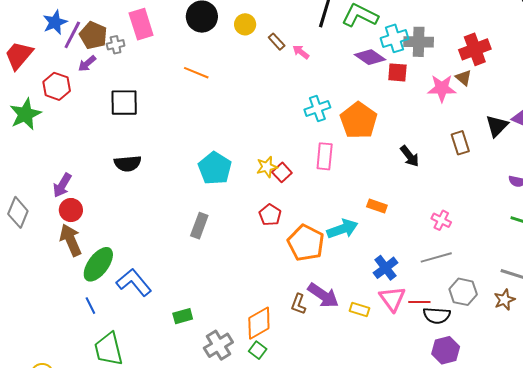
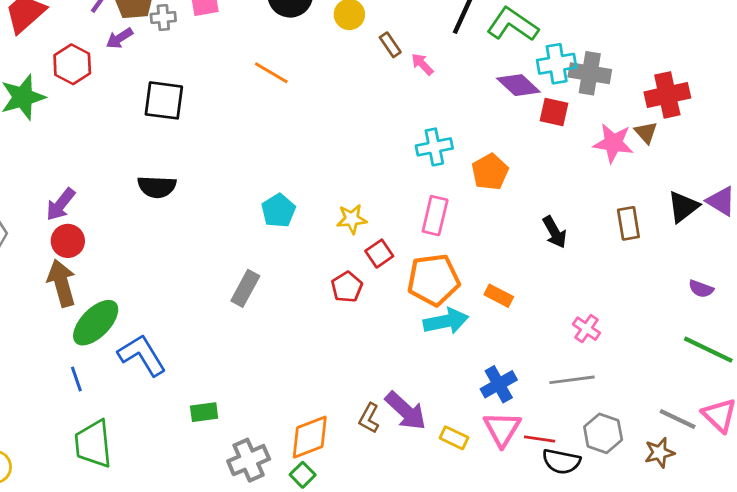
orange pentagon: (359, 120) -> (490, 172), size x0.7
cyan pentagon: (215, 168) -> (278, 211), size x0.7
red square: (282, 172) -> (379, 254), moved
orange pentagon: (306, 243) -> (433, 280), moved, turned 30

